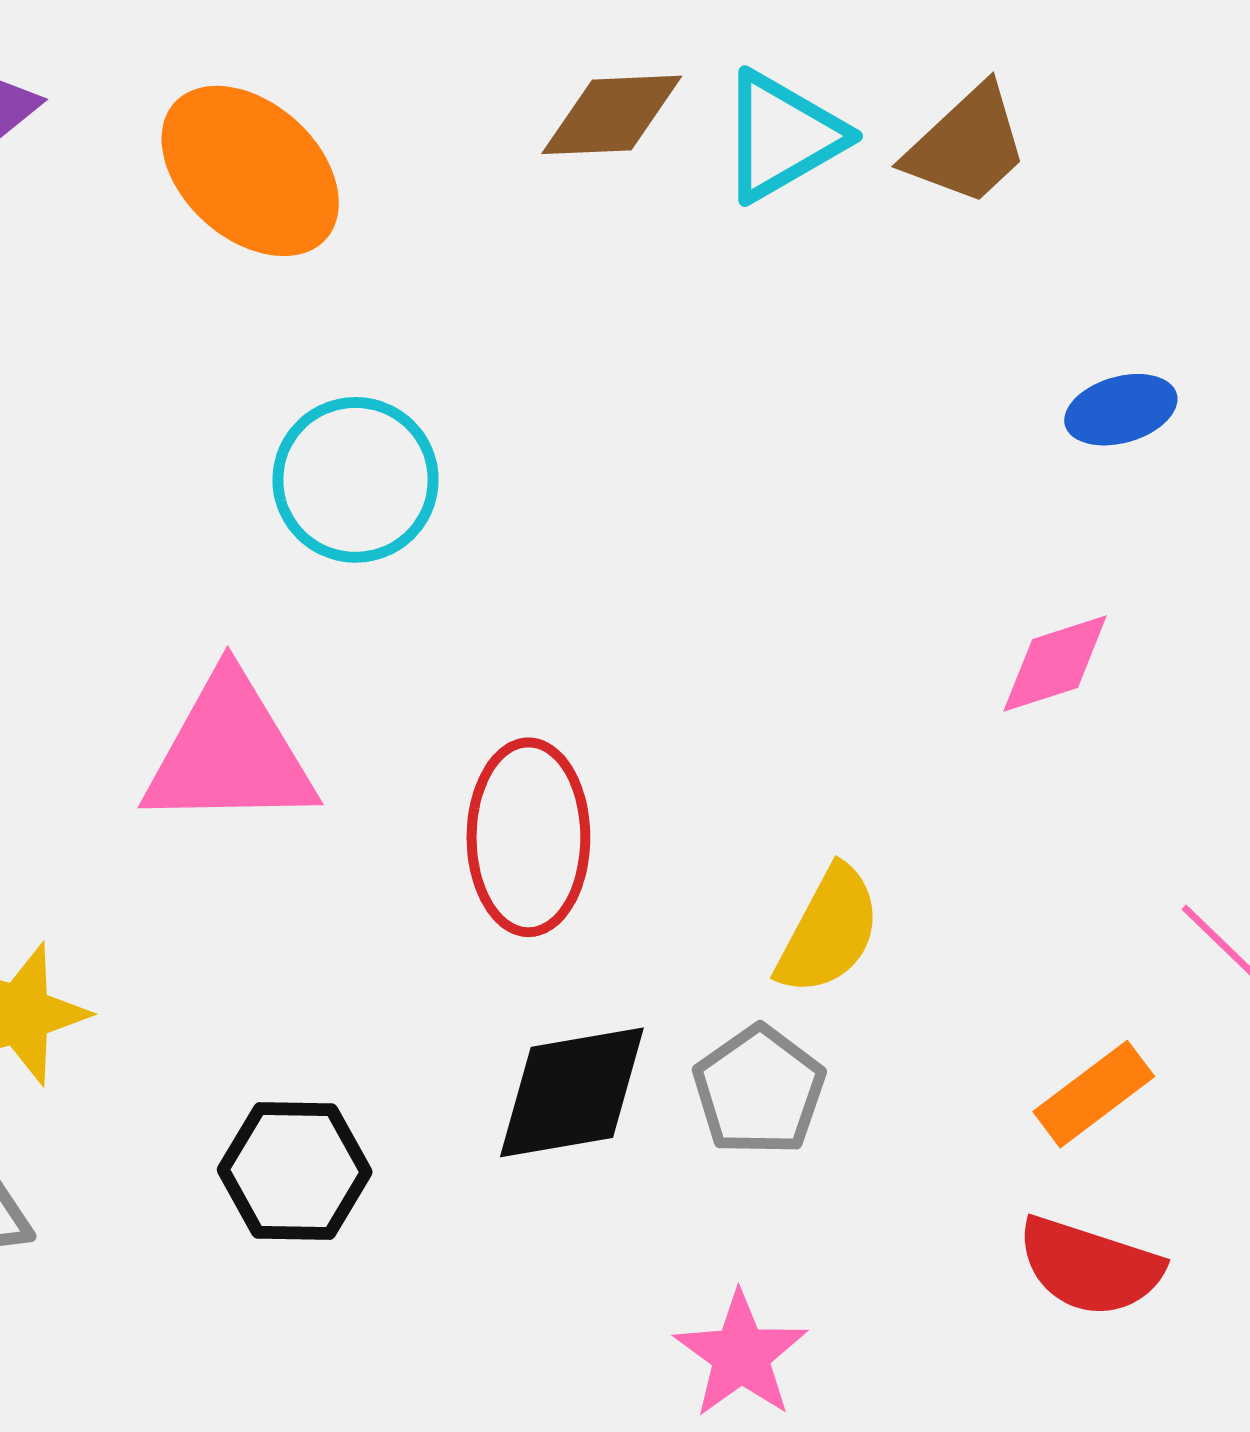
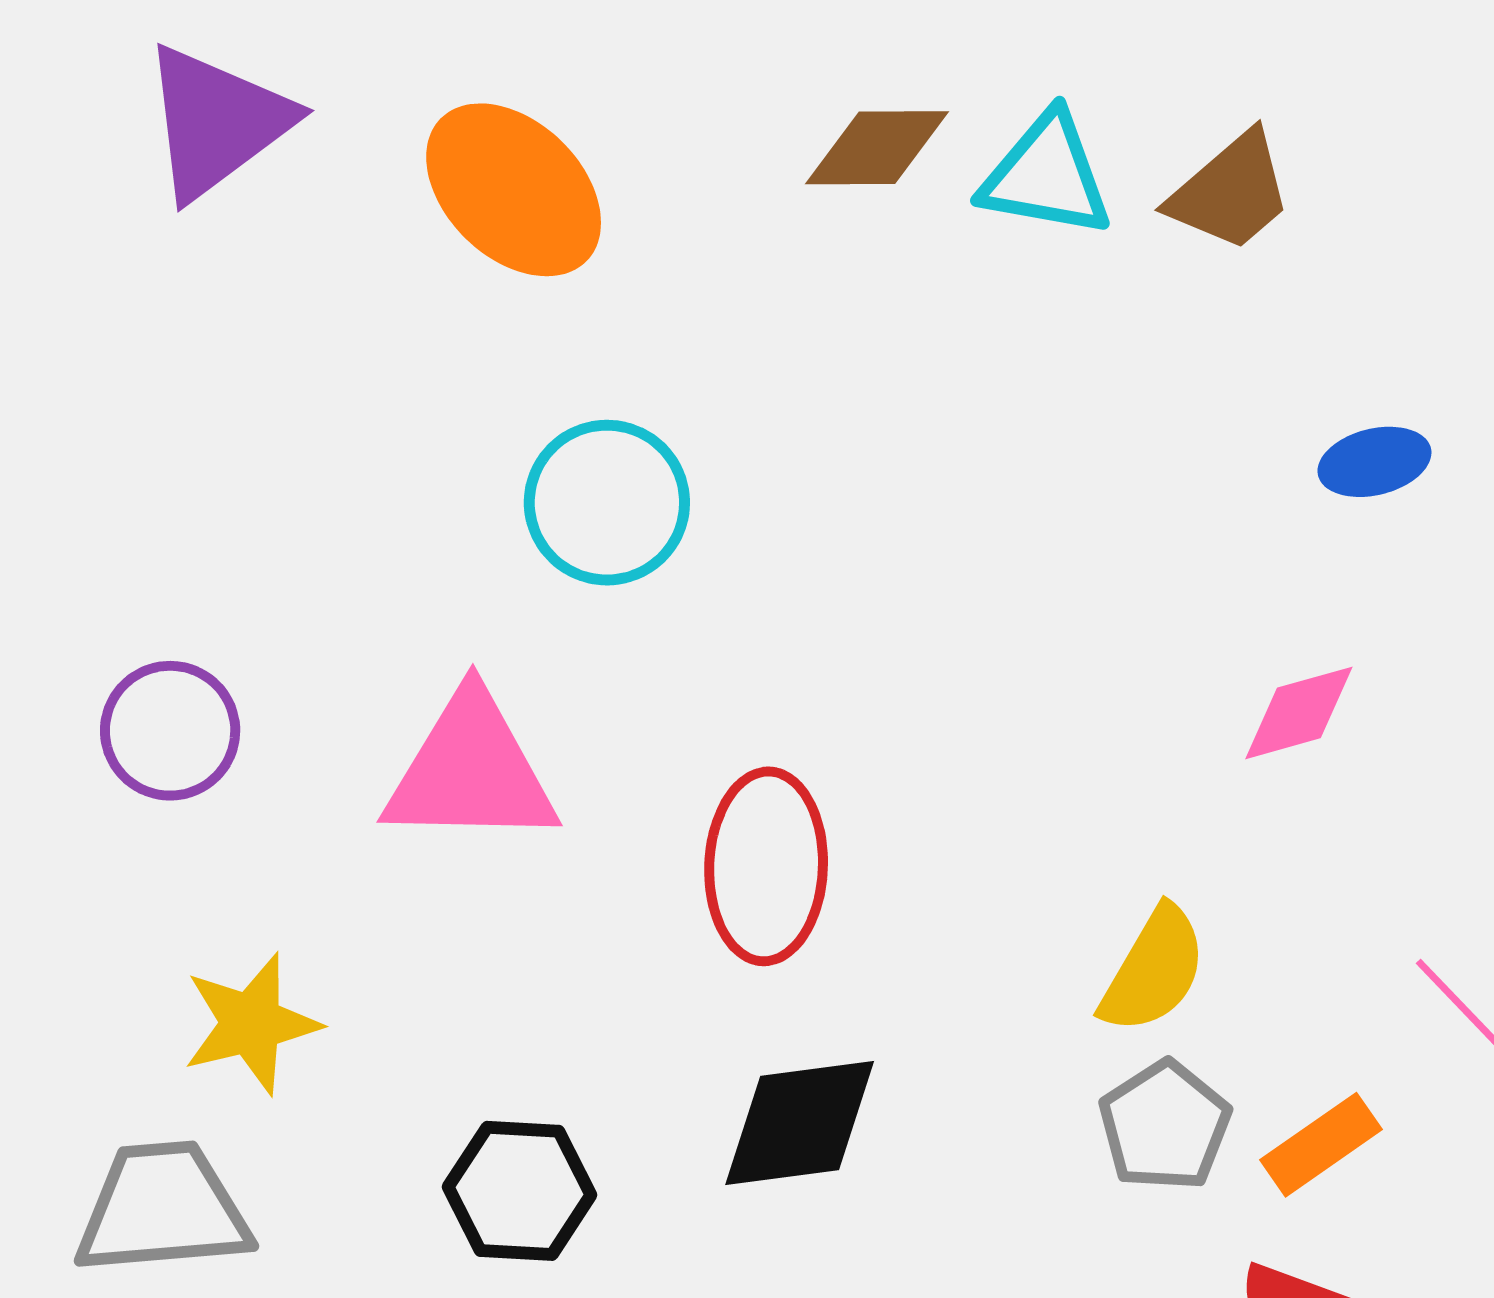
cyan triangle: (782, 136) -> (1046, 175), turned 38
yellow semicircle: (829, 931) -> (1154, 970), moved
gray pentagon: (759, 1091) -> (1165, 1126), moved

